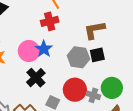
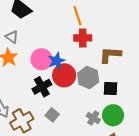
red cross: (50, 21) -> (83, 38), moved
black square: (97, 55) -> (111, 88), moved
red circle: (75, 90) -> (64, 75), moved

